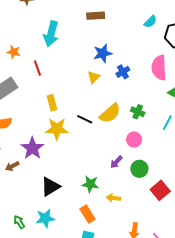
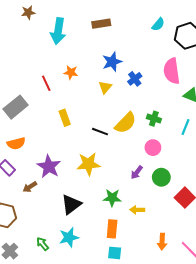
cyan arrow: (51, 34) -> (58, 31), moved
orange star: (14, 52) -> (71, 72), moved
yellow star: (57, 129) -> (88, 164), moved
orange rectangle: (87, 214) -> (112, 229), turned 42

